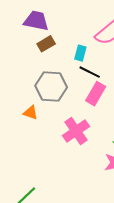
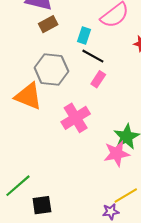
pink rectangle: (96, 94) -> (98, 79), size x0.7
orange triangle: (31, 113) -> (28, 96), size x1.8

